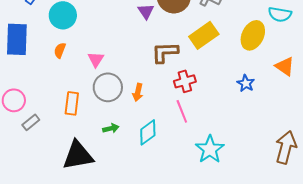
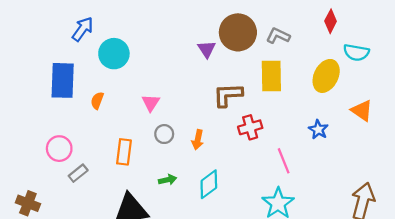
yellow rectangle: (204, 35) -> (271, 76), turned -56
orange semicircle: (60, 50) -> (97, 101), moved
gray circle: (108, 87) -> (164, 134), size x0.6
pink line: (182, 111) -> (284, 161), moved

